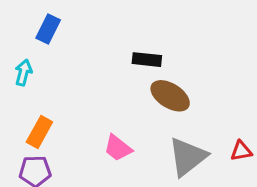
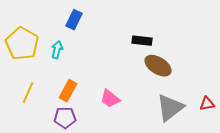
pink trapezoid: (118, 148) -> (110, 99), moved

